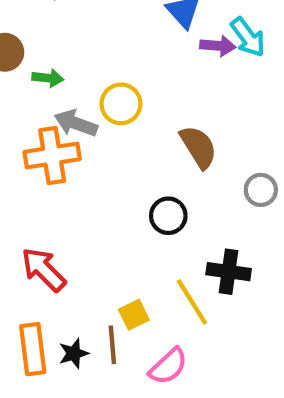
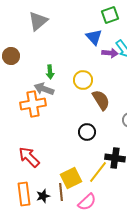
green arrow: (48, 78) -> (50, 72), moved, turned 80
yellow circle: (121, 104) -> (83, 80), moved
yellow line: (192, 302) -> (98, 172), turned 70
yellow square: (134, 315) -> (71, 178), size x1.5

